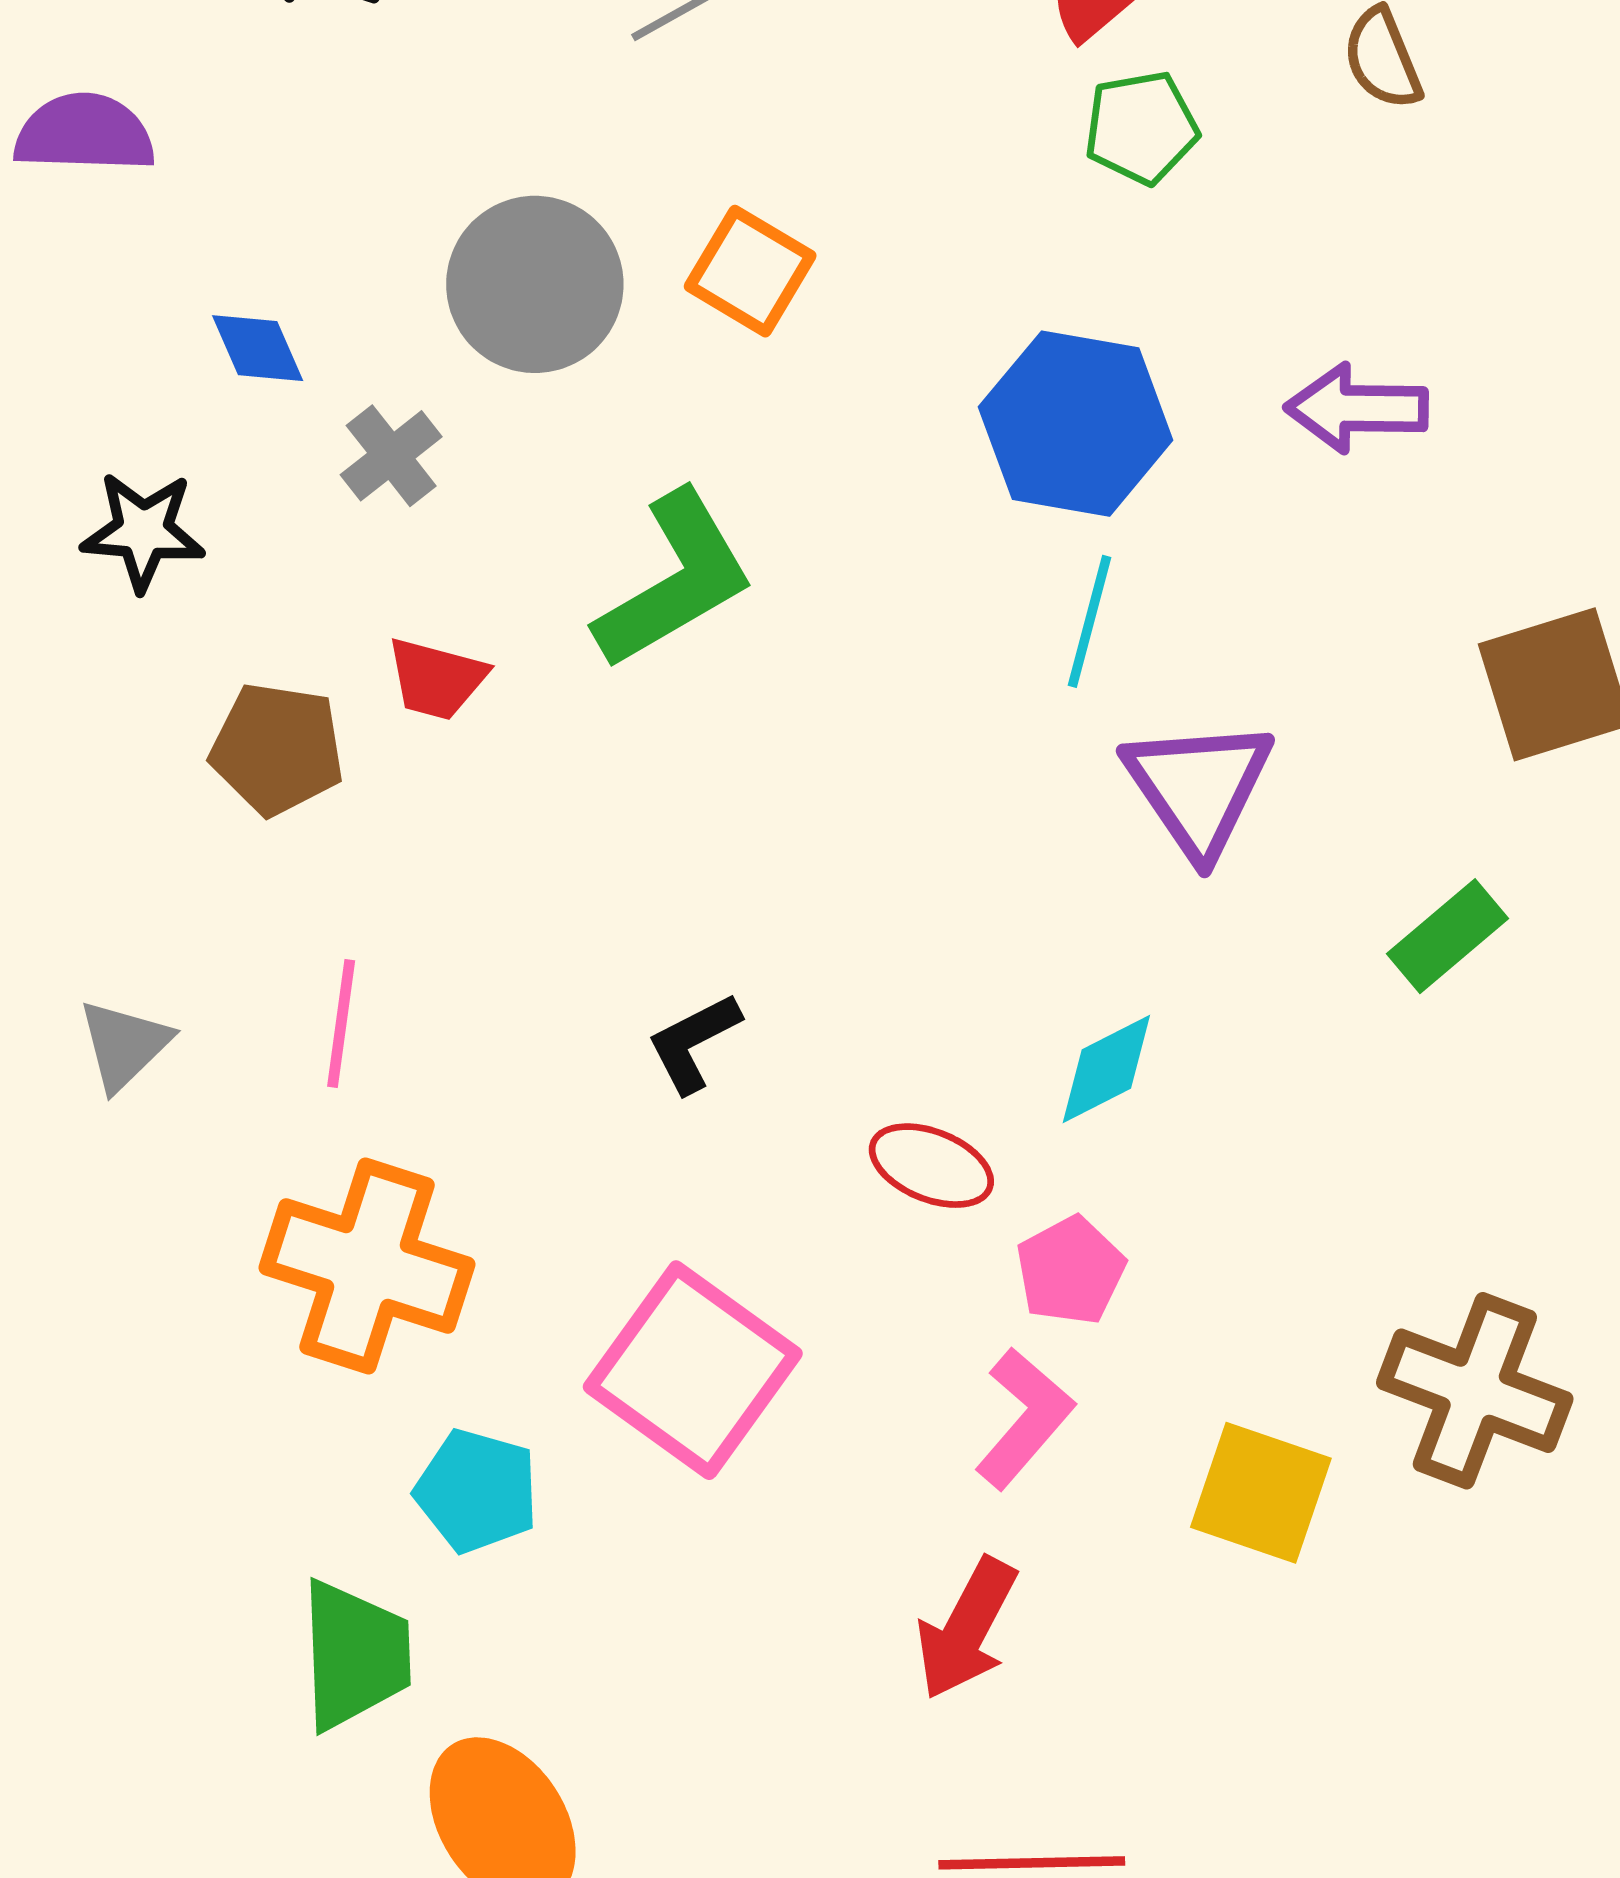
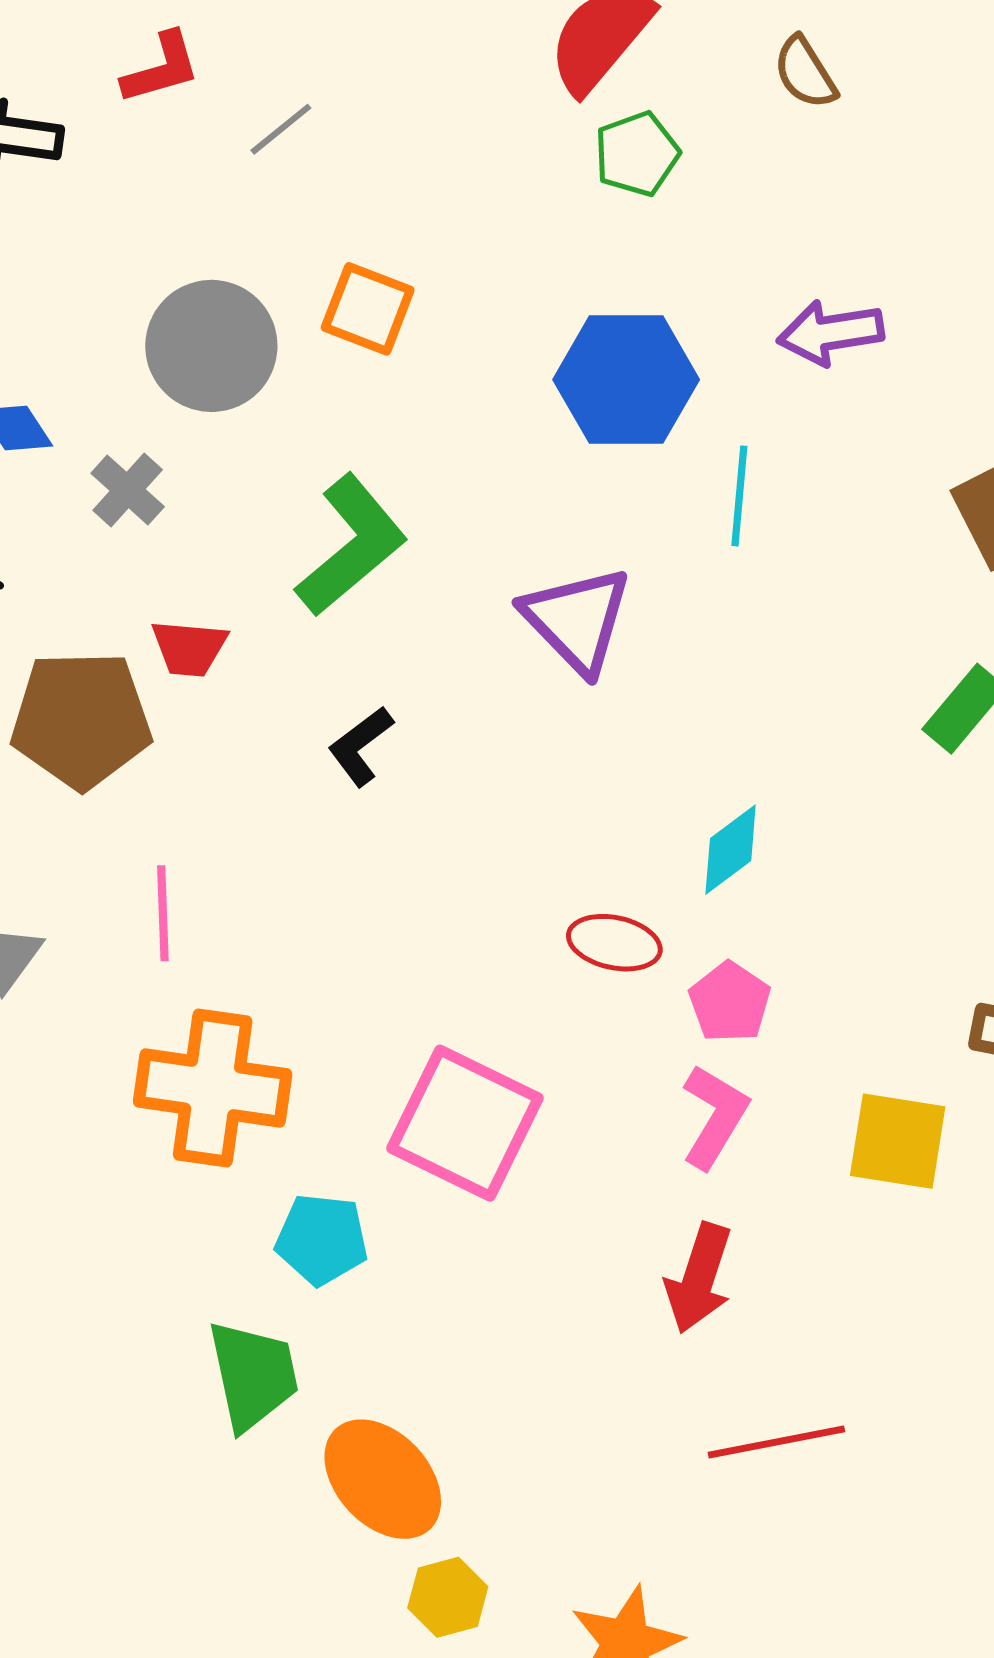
cyan line: (1090, 621) -> (739, 496), moved
brown pentagon: (277, 749) -> (81, 720), size x1.4
purple triangle: (1198, 787) -> (577, 620), moved
black L-shape: (694, 1043) -> (361, 746), moved

